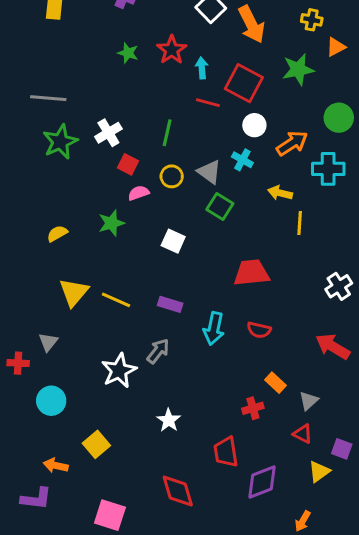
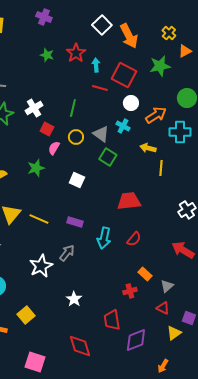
yellow cross: (312, 20) -> (169, 33), turned 32
pink semicircle: (139, 193) -> (54, 148), turned -40
red semicircle: (259, 330) -> (134, 239), turned -63

